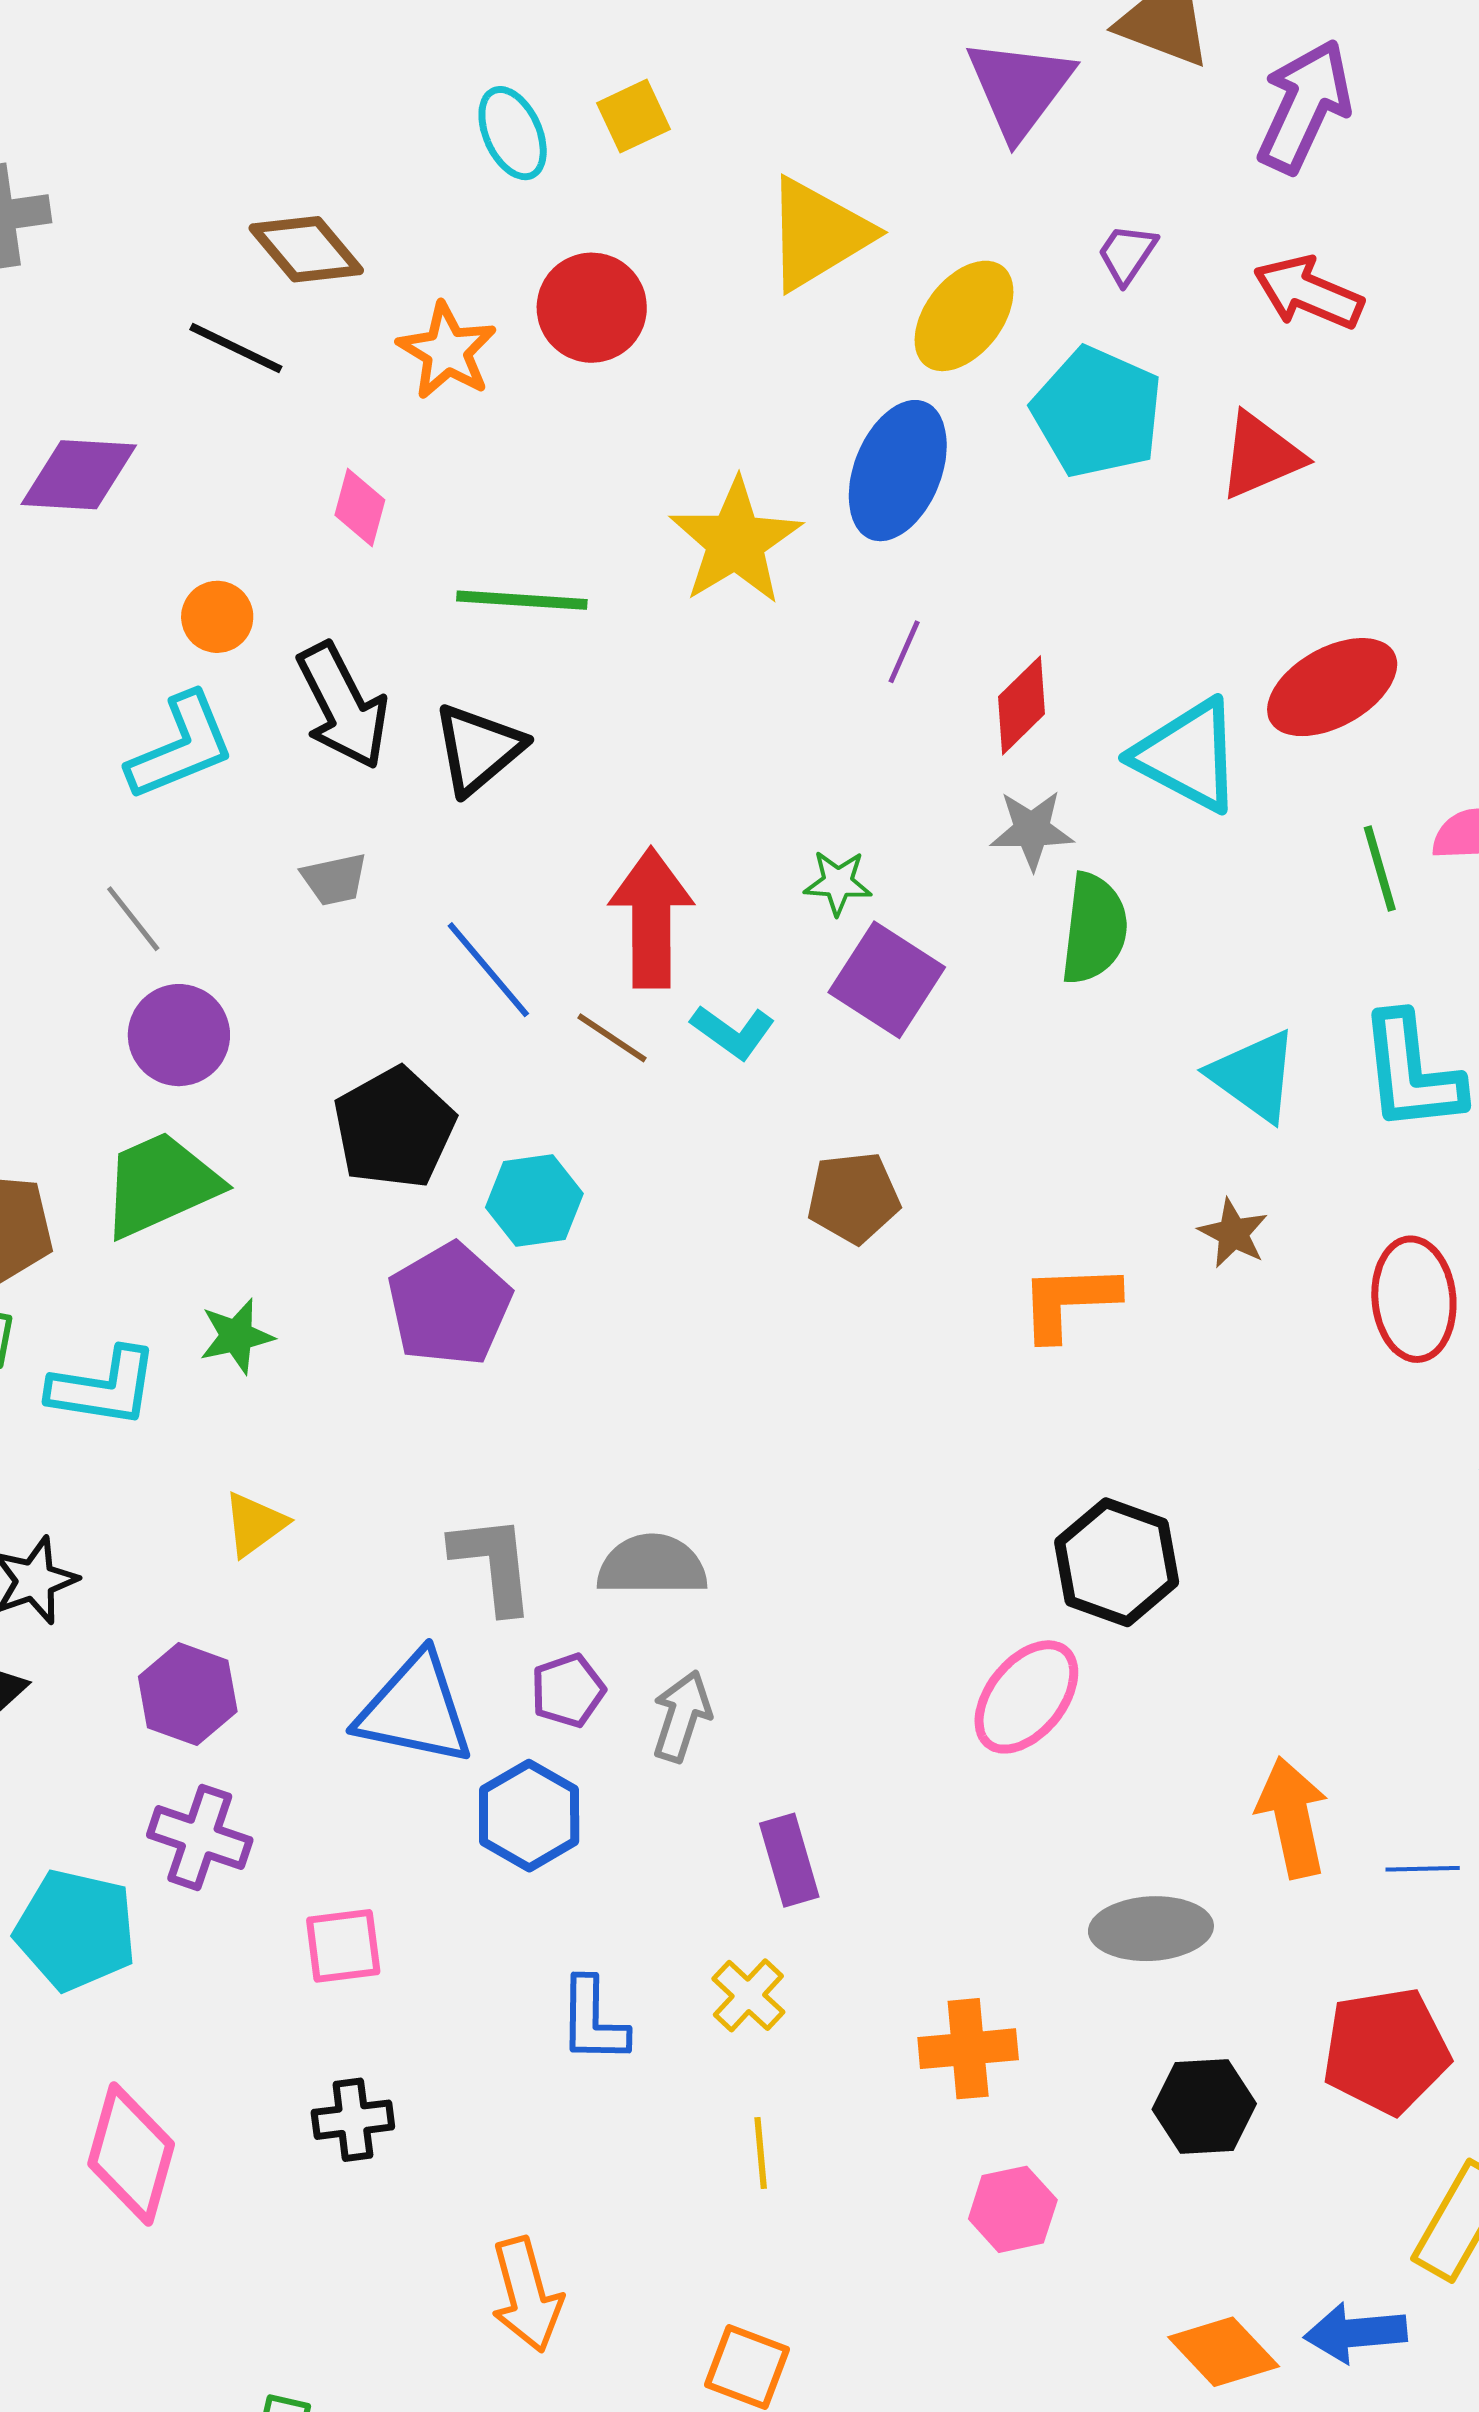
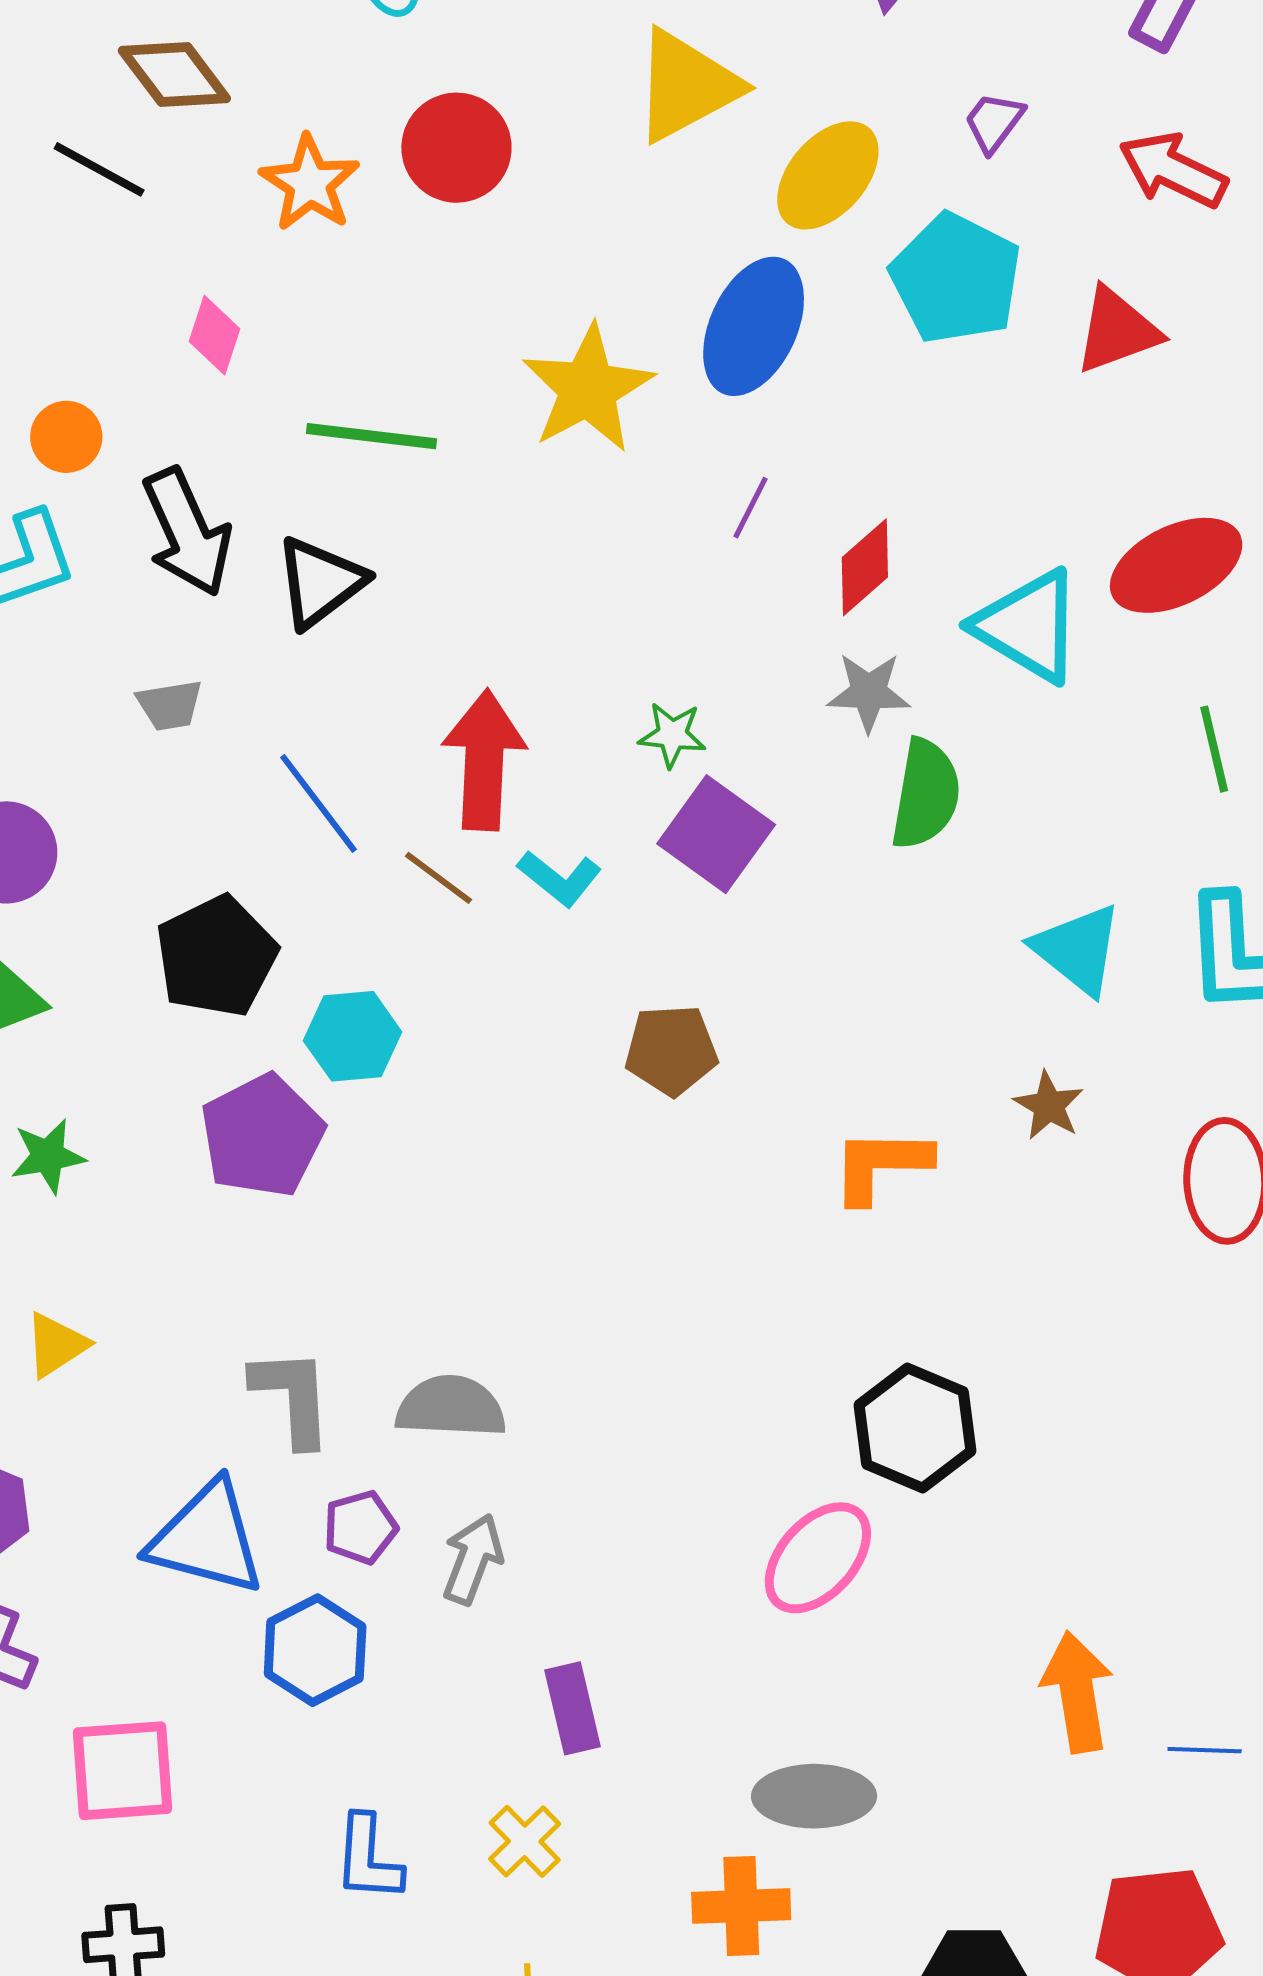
gray ellipse: (1151, 1929) -> (814, 1796), moved
pink square: (343, 1946) -> (123, 1771), size x1.4

